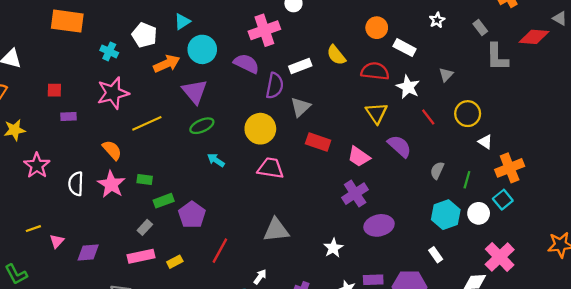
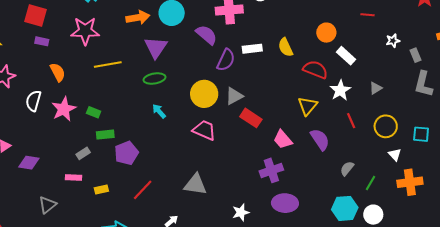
white star: (437, 20) -> (393, 41), moved
red square: (54, 90) -> (36, 16), size x1.6
gray triangle: (300, 107) -> (234, 96), moved
orange semicircle: (112, 150) -> (58, 72), moved
cyan square: (503, 200) -> (421, 134), moved, turned 30
pink rectangle: (141, 256) -> (74, 177), size x0.7

